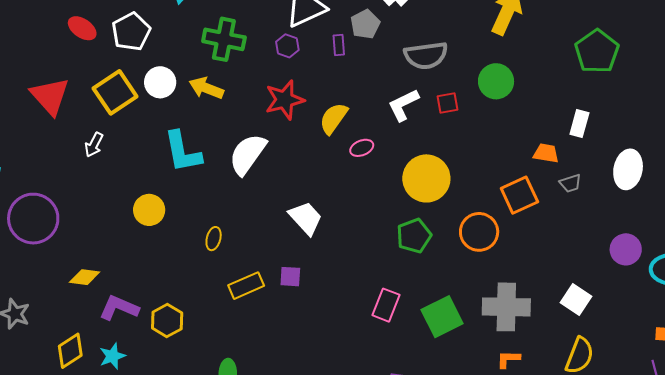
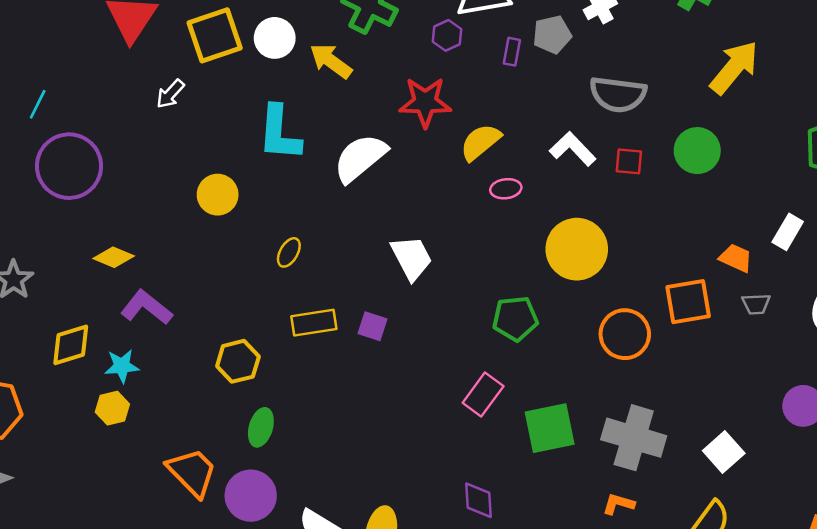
white L-shape: (403, 105) -> (573, 149), turned 57
green pentagon: (414, 236) -> (515, 319), moved
yellow hexagon: (167, 321) -> (238, 361), moved

